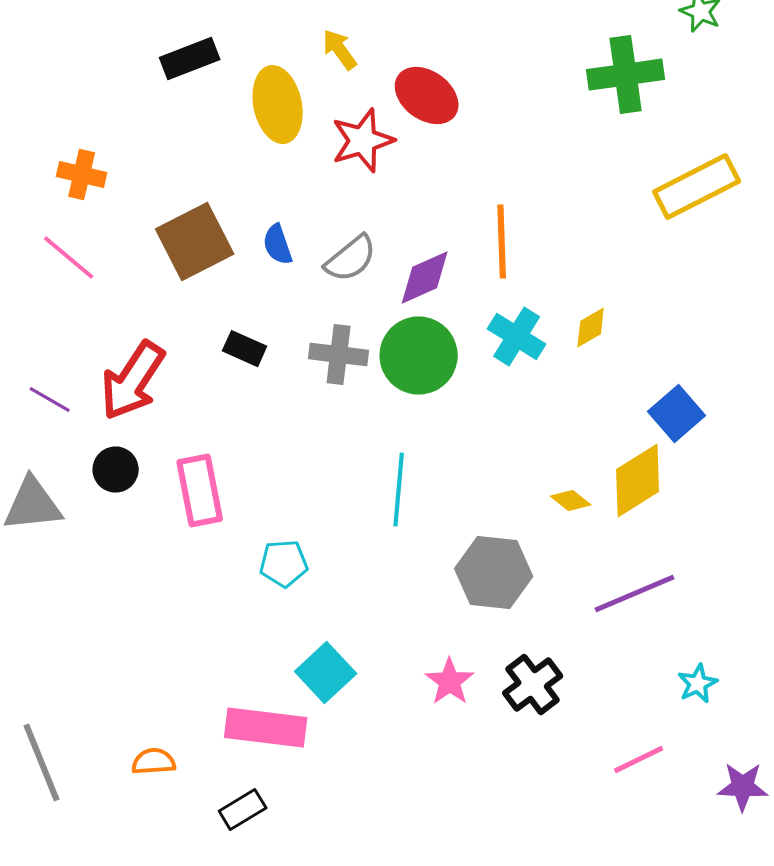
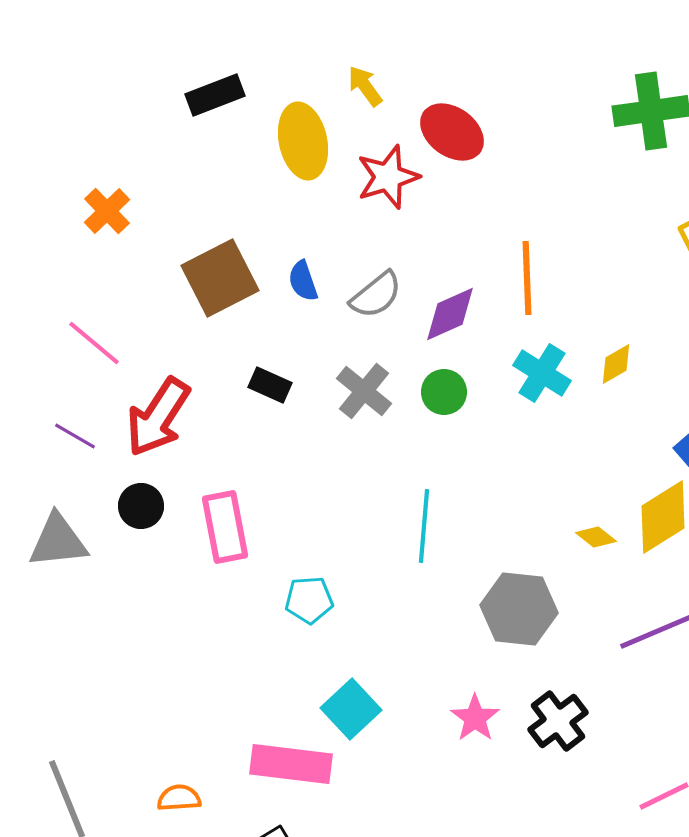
orange cross: (82, 175) -> (107, 211), turned 33
pink line: (69, 258) -> (94, 343), moved
gray cross: (339, 355) -> (364, 391), turned 32
green circle: (419, 356) -> (444, 392), size x0.6

